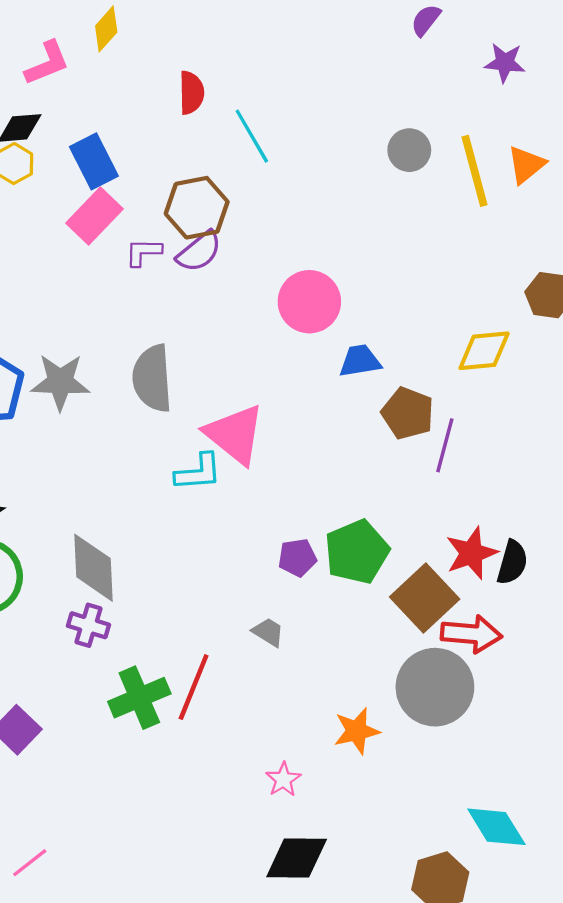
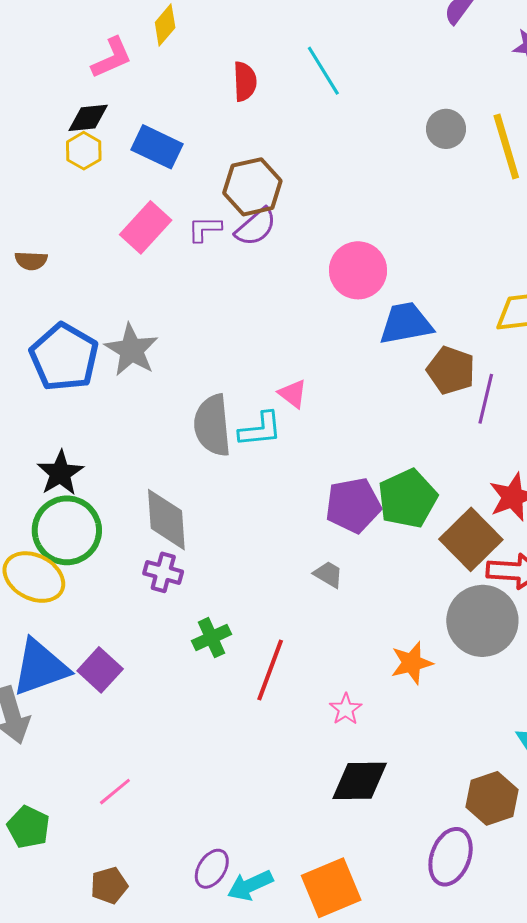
cyan line: (252, 136) -> (323, 71), moved
blue rectangle: (94, 161) -> (157, 147), turned -36
pink rectangle: (95, 216) -> (146, 227), moved
blue trapezoid: (360, 361) -> (406, 323), size x1.4
gray semicircle: (152, 378) -> (212, 425), moved
gray star: (60, 382) -> (131, 350), turned 30
pink triangle: (235, 434) -> (293, 394), size x0.5
purple pentagon: (297, 558) -> (353, 505), size x1.6
red line: (194, 687) -> (270, 670), moved
green cross: (139, 698) -> (211, 638), size x0.7

